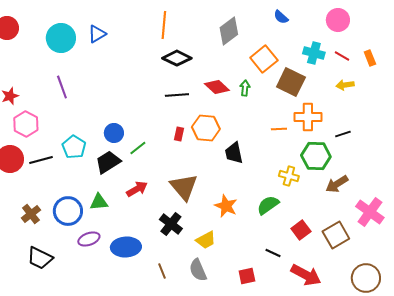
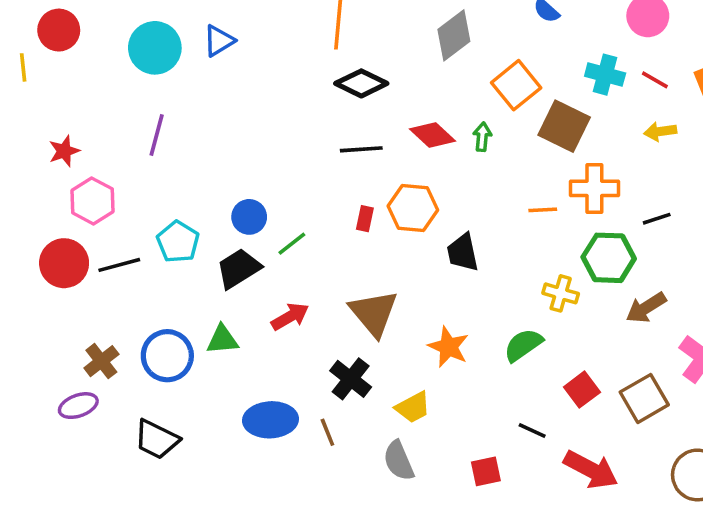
purple line: (62, 87) -> (157, 135), turned 35
purple ellipse: (89, 239) -> (78, 406), moved
black trapezoid: (40, 258) -> (157, 439), moved
brown line: (162, 271) -> (327, 432), moved

